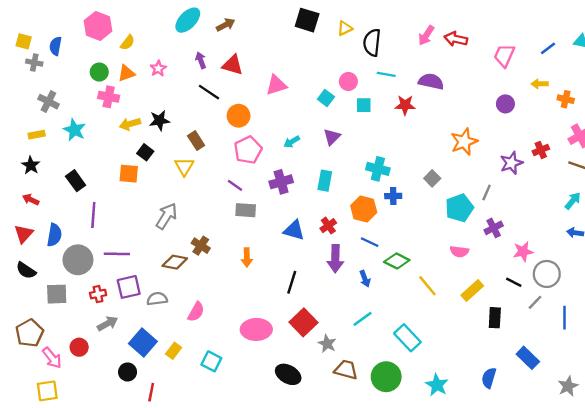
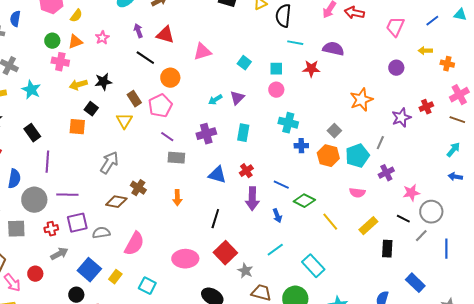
pink circle: (348, 81) -> (276, 90), moved
purple triangle: (332, 137) -> (237, 98), moved
pink pentagon: (248, 150) -> (160, 106), moved
orange hexagon: (364, 209) -> (328, 156), moved
pink semicircle: (196, 312) -> (134, 244), size x1.4

